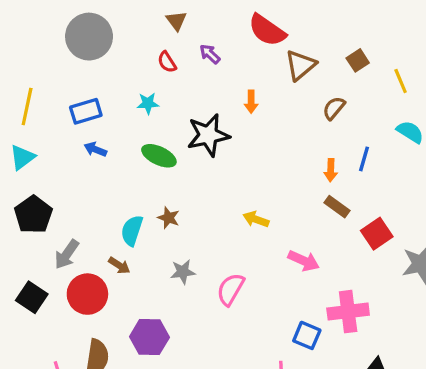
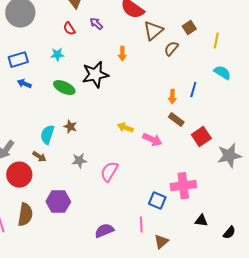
yellow line: (401, 81) -> (216, 41), turned 35
brown semicircle: (334, 108) -> (171, 49), moved
pink arrow: (304, 261) -> (152, 140), moved

